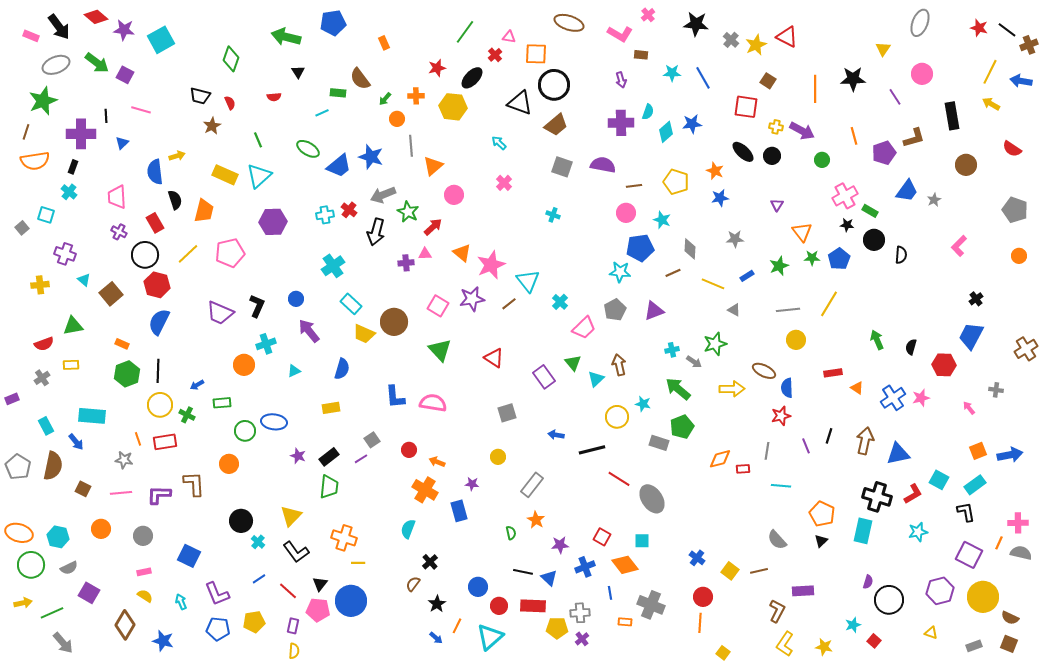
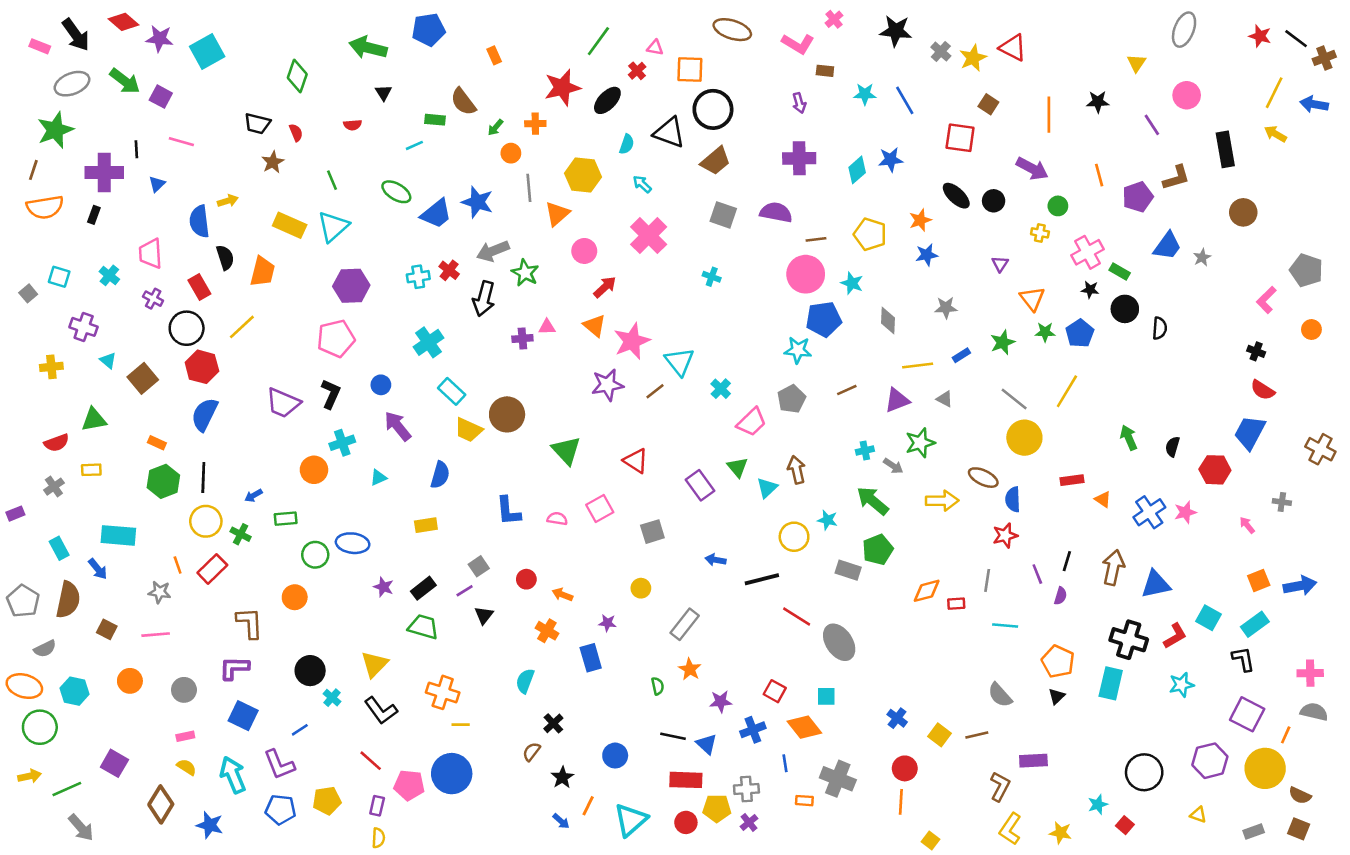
red star: (437, 68) -> (562, 88), size x1.6
black star: (853, 79) -> (1098, 102), size x0.7
yellow hexagon: (453, 107) -> (583, 175), moved
cyan semicircle: (648, 112) -> (627, 144), moved
yellow cross: (776, 127) -> (1040, 233), moved
red semicircle: (1012, 149) -> (1263, 390), moved
orange star: (715, 171) -> (920, 220), turned 30
pink cross: (504, 183) -> (649, 236), size x1.8
cyan cross: (69, 192) -> (109, 275), moved
pink circle: (626, 213) -> (806, 274), size x1.5
red arrow: (433, 227) -> (605, 287), moved
pink L-shape: (959, 246) -> (1266, 300), moved
pink pentagon: (230, 253) -> (336, 339), moved
brown line: (673, 273) -> (847, 390), moved
yellow line: (713, 284) -> (918, 366), turned -30
black cross: (976, 299) -> (1256, 351), moved, turned -32
pink square: (438, 306) -> (600, 508), moved, turned 30
gray line: (788, 310) -> (1014, 399), turned 45
purple triangle: (654, 311) -> (897, 400), moved
yellow circle: (796, 340) -> (1024, 438), size x1.4
brown cross: (1026, 349) -> (1320, 449), turned -30
pink semicircle: (433, 403) -> (557, 519), size x0.6
red rectangle: (165, 442) -> (212, 569), turned -35
green trapezoid: (329, 487) -> (423, 627), turned -80
orange cross: (425, 490) -> (547, 631), size x0.7
purple L-shape: (159, 495) -> (234, 668), moved
orange line: (999, 543) -> (1286, 735), moved
gray semicircle: (69, 568) -> (45, 649), moved
blue line: (259, 579) -> (300, 730), moved
purple semicircle: (868, 582) -> (1060, 596), moved
black triangle: (320, 584) -> (484, 615), moved
cyan arrow: (181, 602) -> (233, 775), size x1.8
red circle: (499, 606) -> (686, 822), moved

